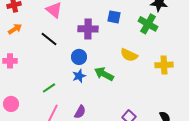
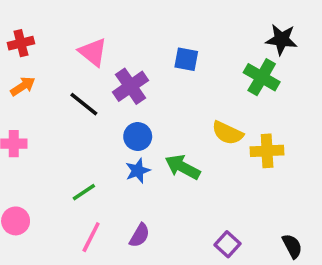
blue square: (114, 17) -> (186, 59), moved
purple cross: (88, 29) -> (131, 86), moved, turned -36
yellow cross: (164, 65) -> (267, 151), moved

